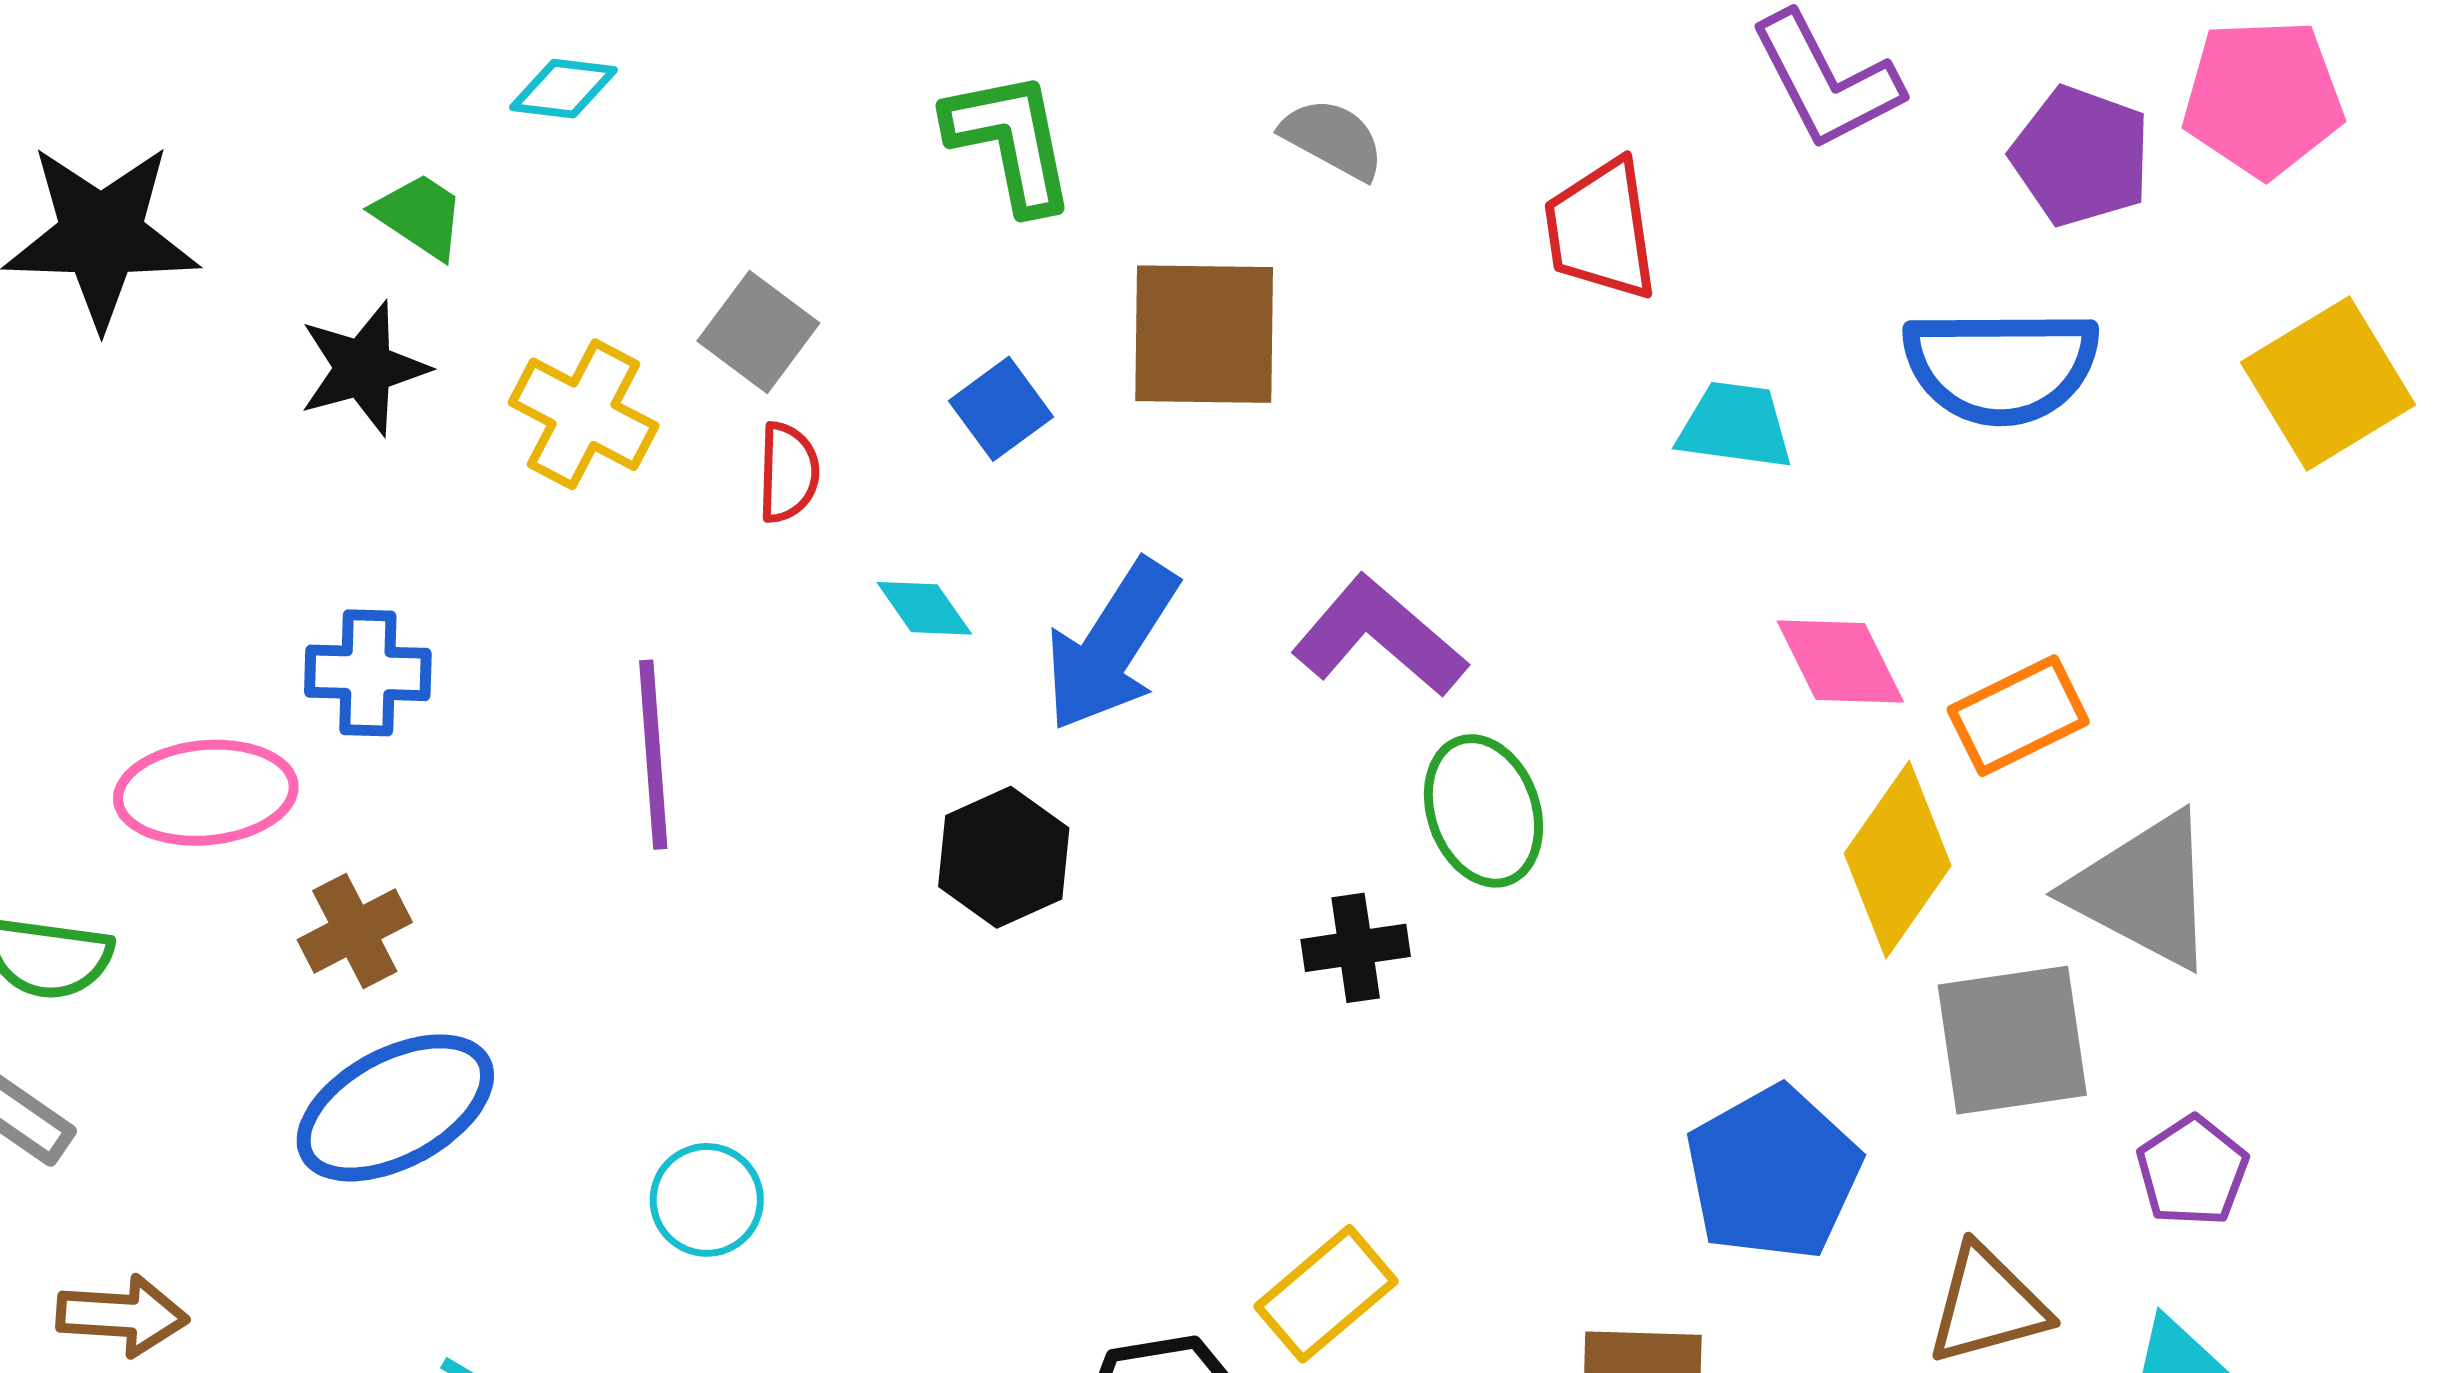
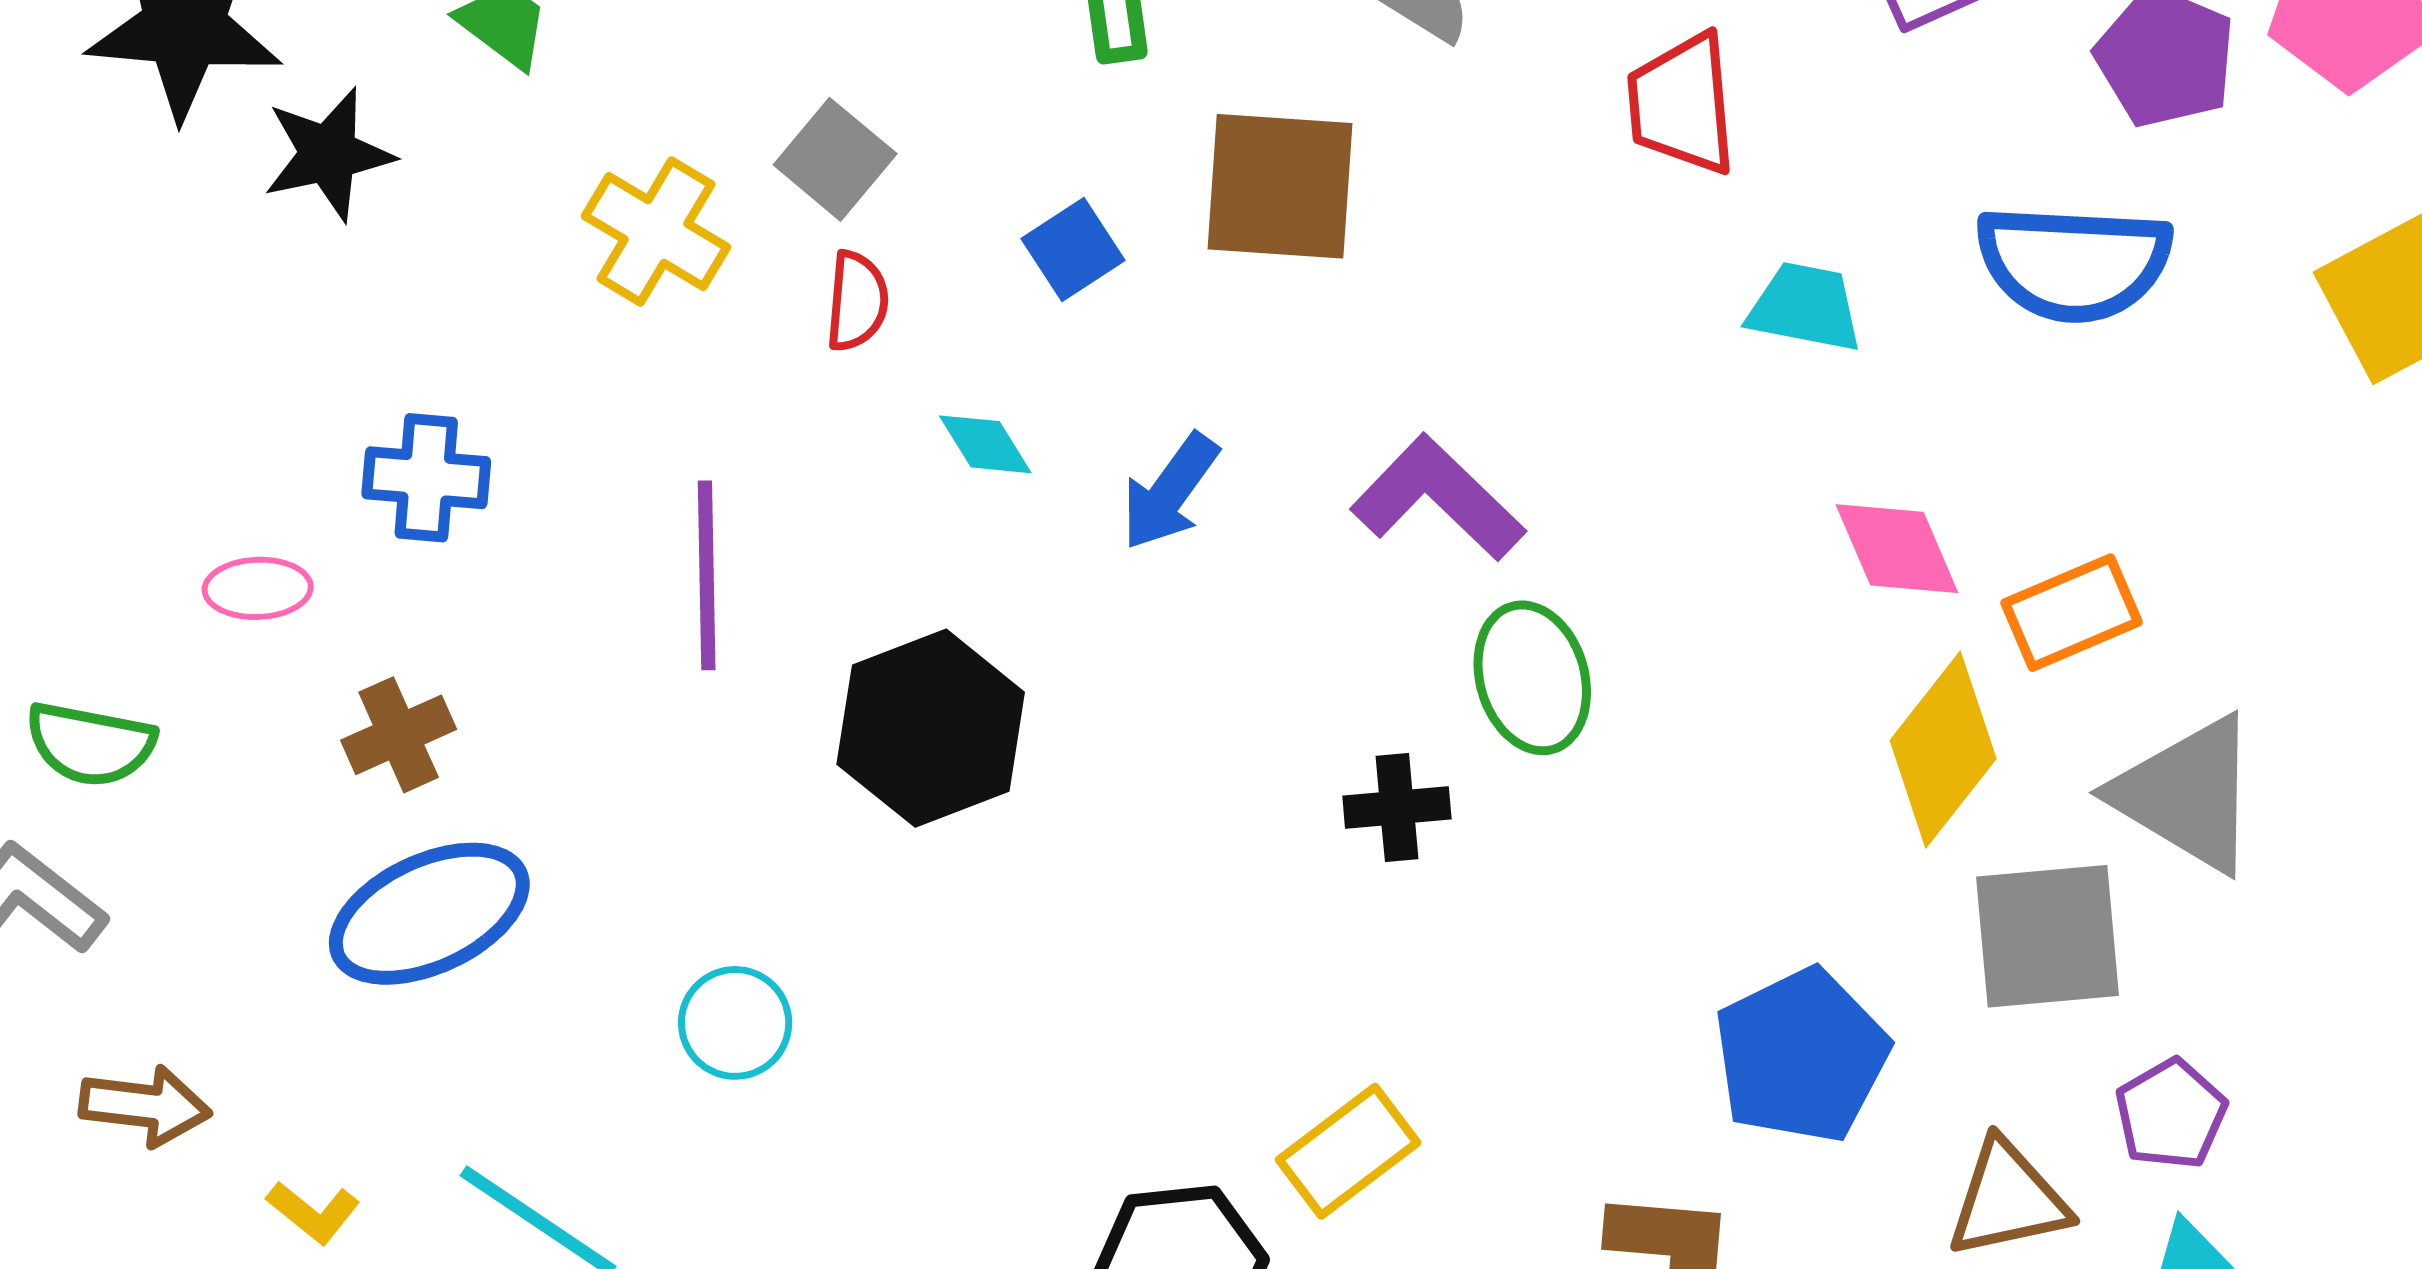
black star: (363, 368) -> (328, 154), moved
blue arrow: (1111, 645) -> (1170, 492), size x0.7
pink ellipse: (206, 793) -> (258, 588), size x0.6
black hexagon: (1004, 857) -> (931, 728), moved, size x1.4
purple pentagon: (2192, 1171) -> (2171, 1114), moved

